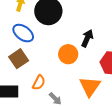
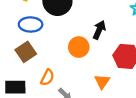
blue ellipse: (23, 33) -> (31, 24), turned -35
orange triangle: (90, 86) -> (102, 82), size x0.7

